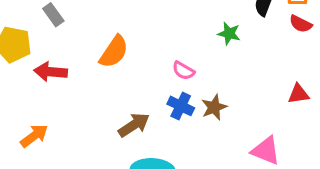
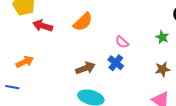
green star: (229, 33) -> (162, 37), moved
brown star: (214, 107) -> (162, 69), moved

